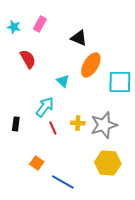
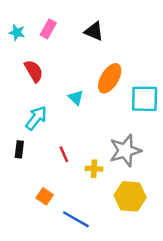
black triangle: (79, 38) -> (94, 31), moved
cyan arrow: (45, 107) -> (36, 118), moved
yellow cross: (78, 123) -> (94, 169), moved

